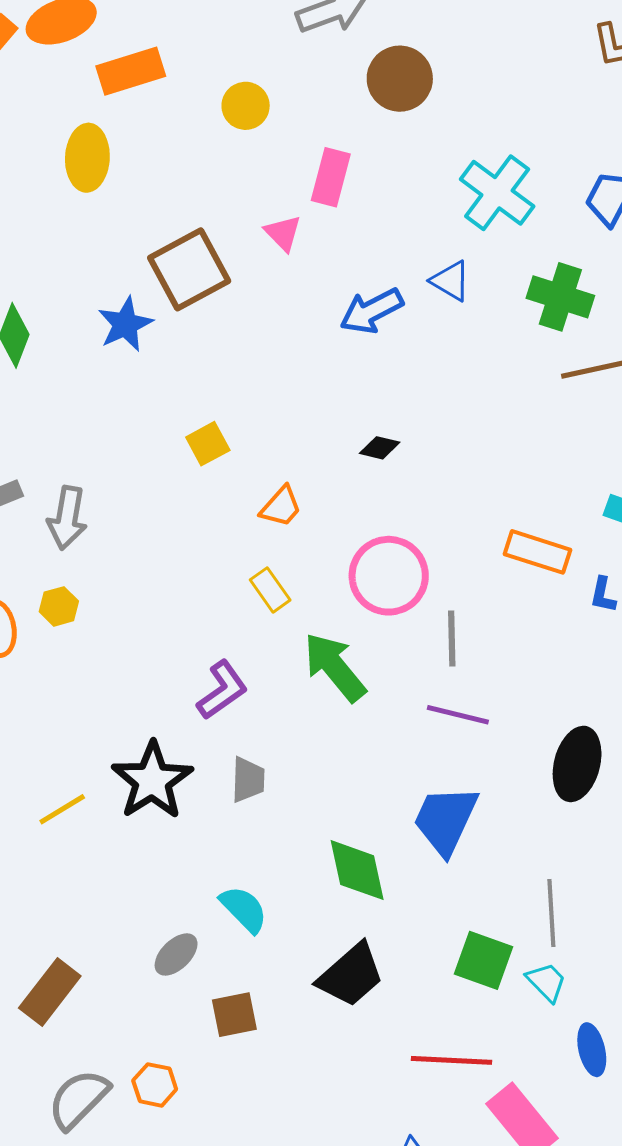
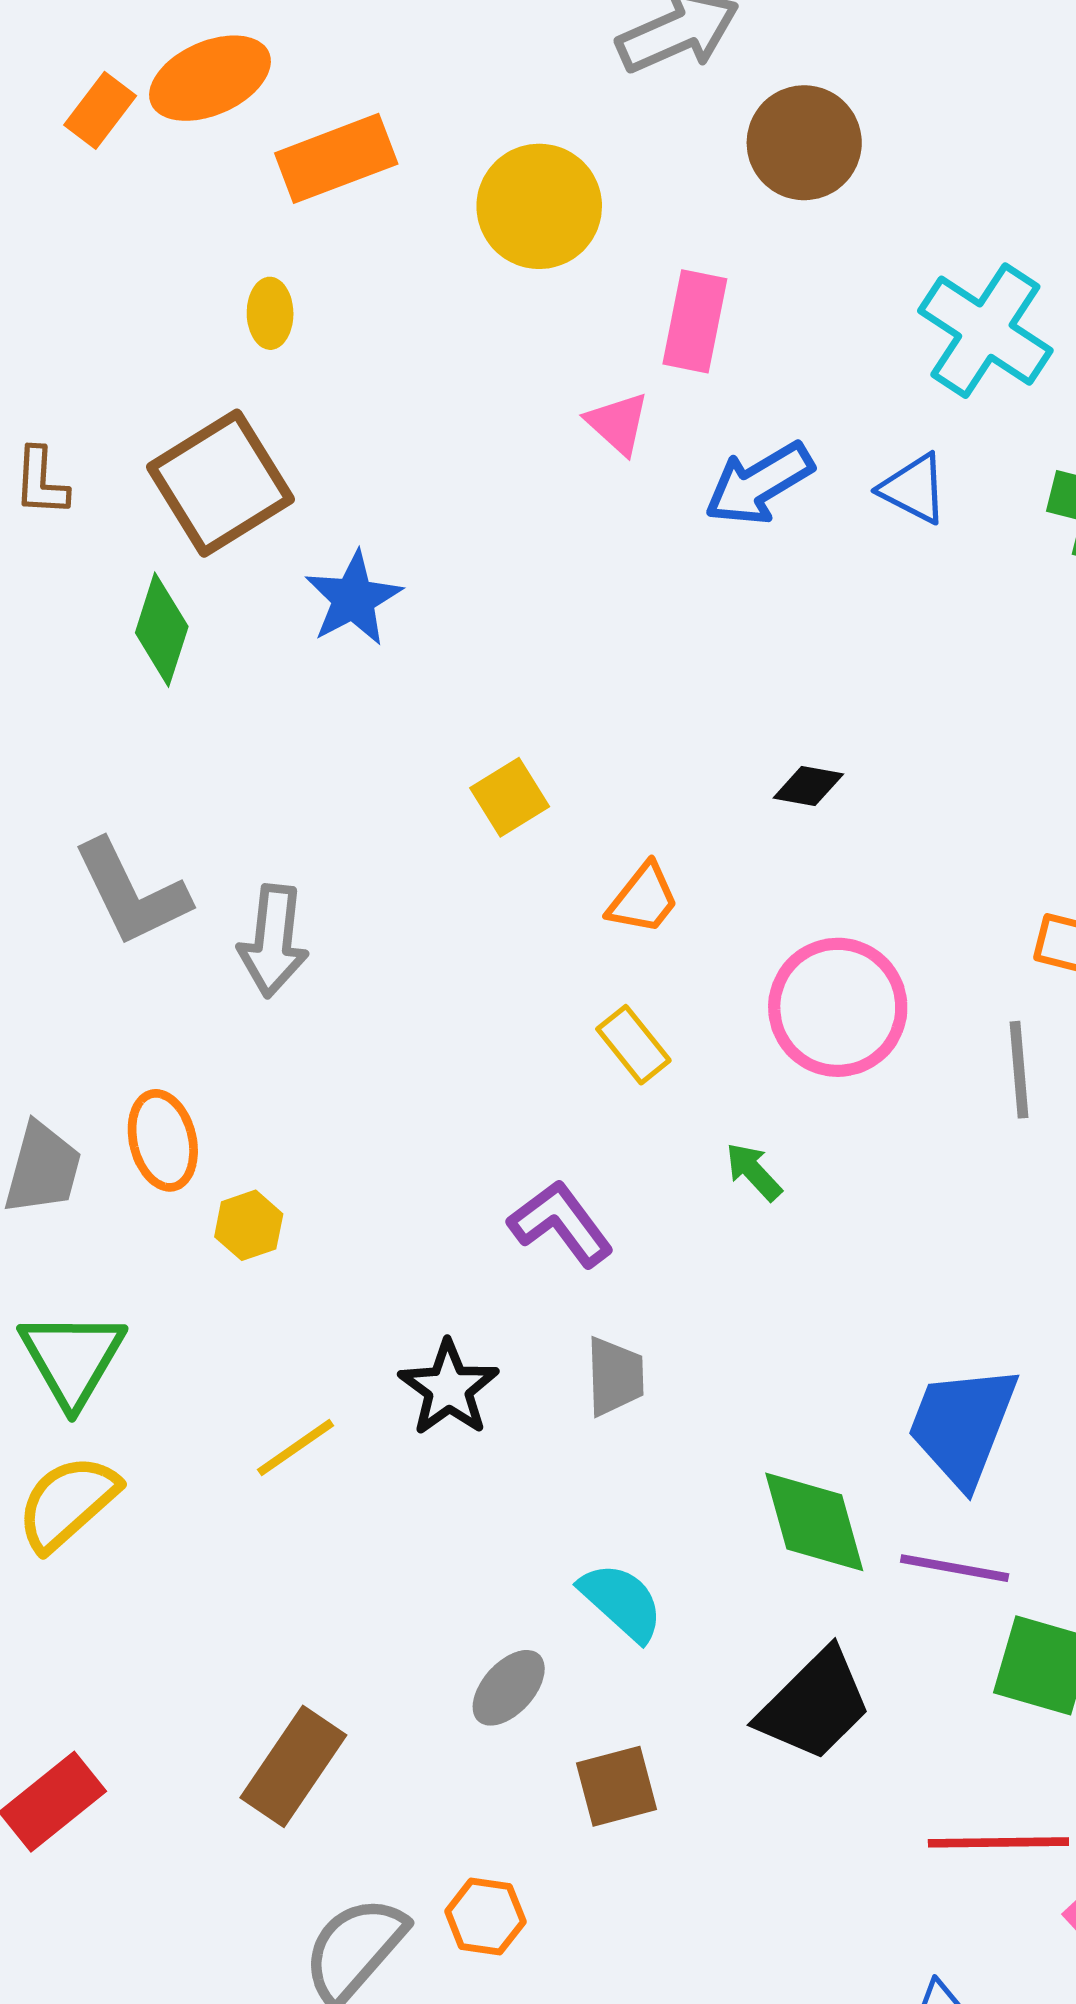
yellow circle: (246, 106) -> (539, 206), size x1.5
yellow ellipse: (87, 158) -> (270, 313), size x0.6
brown square: (189, 269) -> (220, 483), moved
blue arrow: (371, 311) -> (759, 484), moved
yellow hexagon: (59, 606) -> (249, 1225), moved
gray line: (452, 639) -> (1019, 1070), moved
green arrow: (335, 667) -> (754, 1172), size x0.5
purple L-shape: (222, 690) -> (561, 1224), turned -88
purple line: (458, 715) -> (955, 1568), moved
black star: (152, 781) -> (449, 1388), size x0.7

